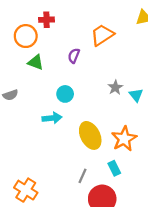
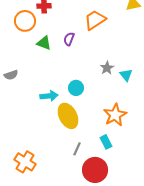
green triangle: (36, 62) -> (44, 43), moved
cyan circle: (65, 94) -> (76, 88), moved
yellow ellipse: (90, 135) -> (68, 116), moved

